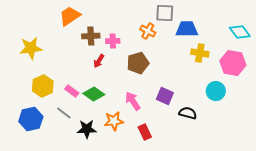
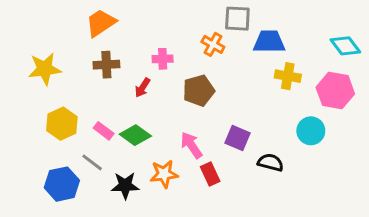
brown cross: (91, 36) -> (106, 65), moved
blue hexagon: (31, 119) -> (62, 184), moved
red rectangle: (145, 132) -> (210, 174), moved

